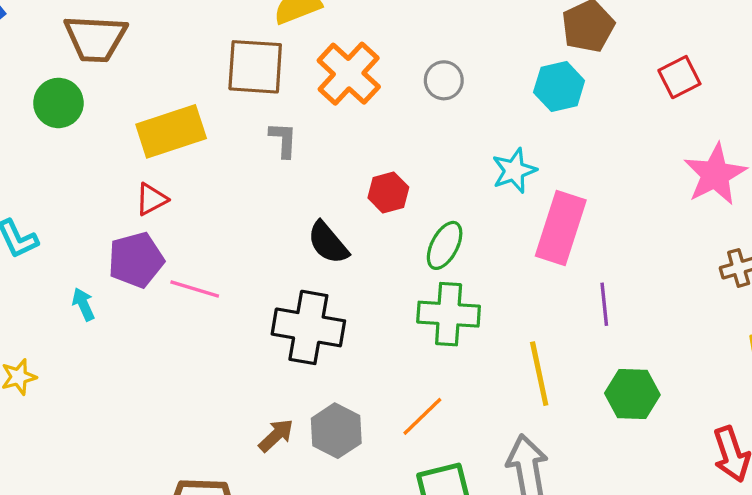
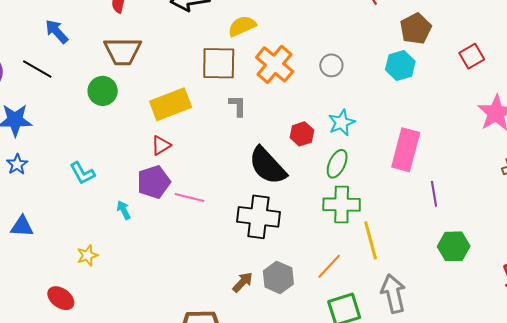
cyan star: (514, 171) -> (342, 123), moved
black semicircle: (328, 243) -> (268, 166), size x1.5
yellow line: (539, 374) -> (371, 240), moved

